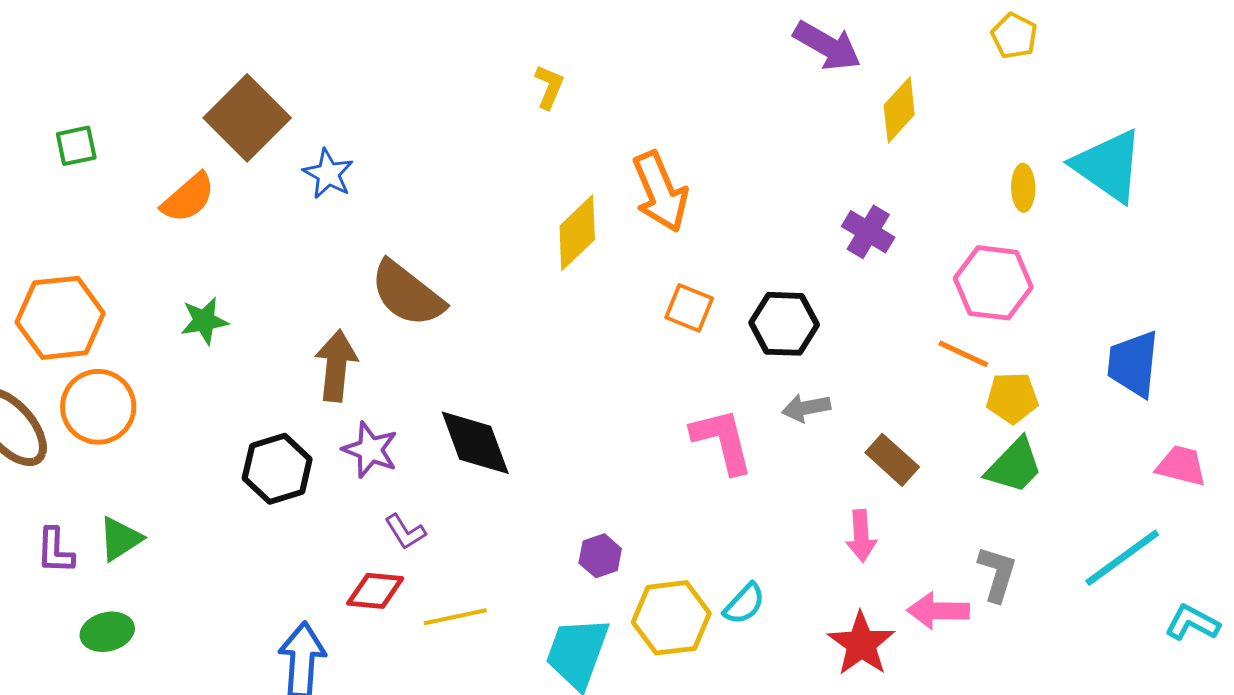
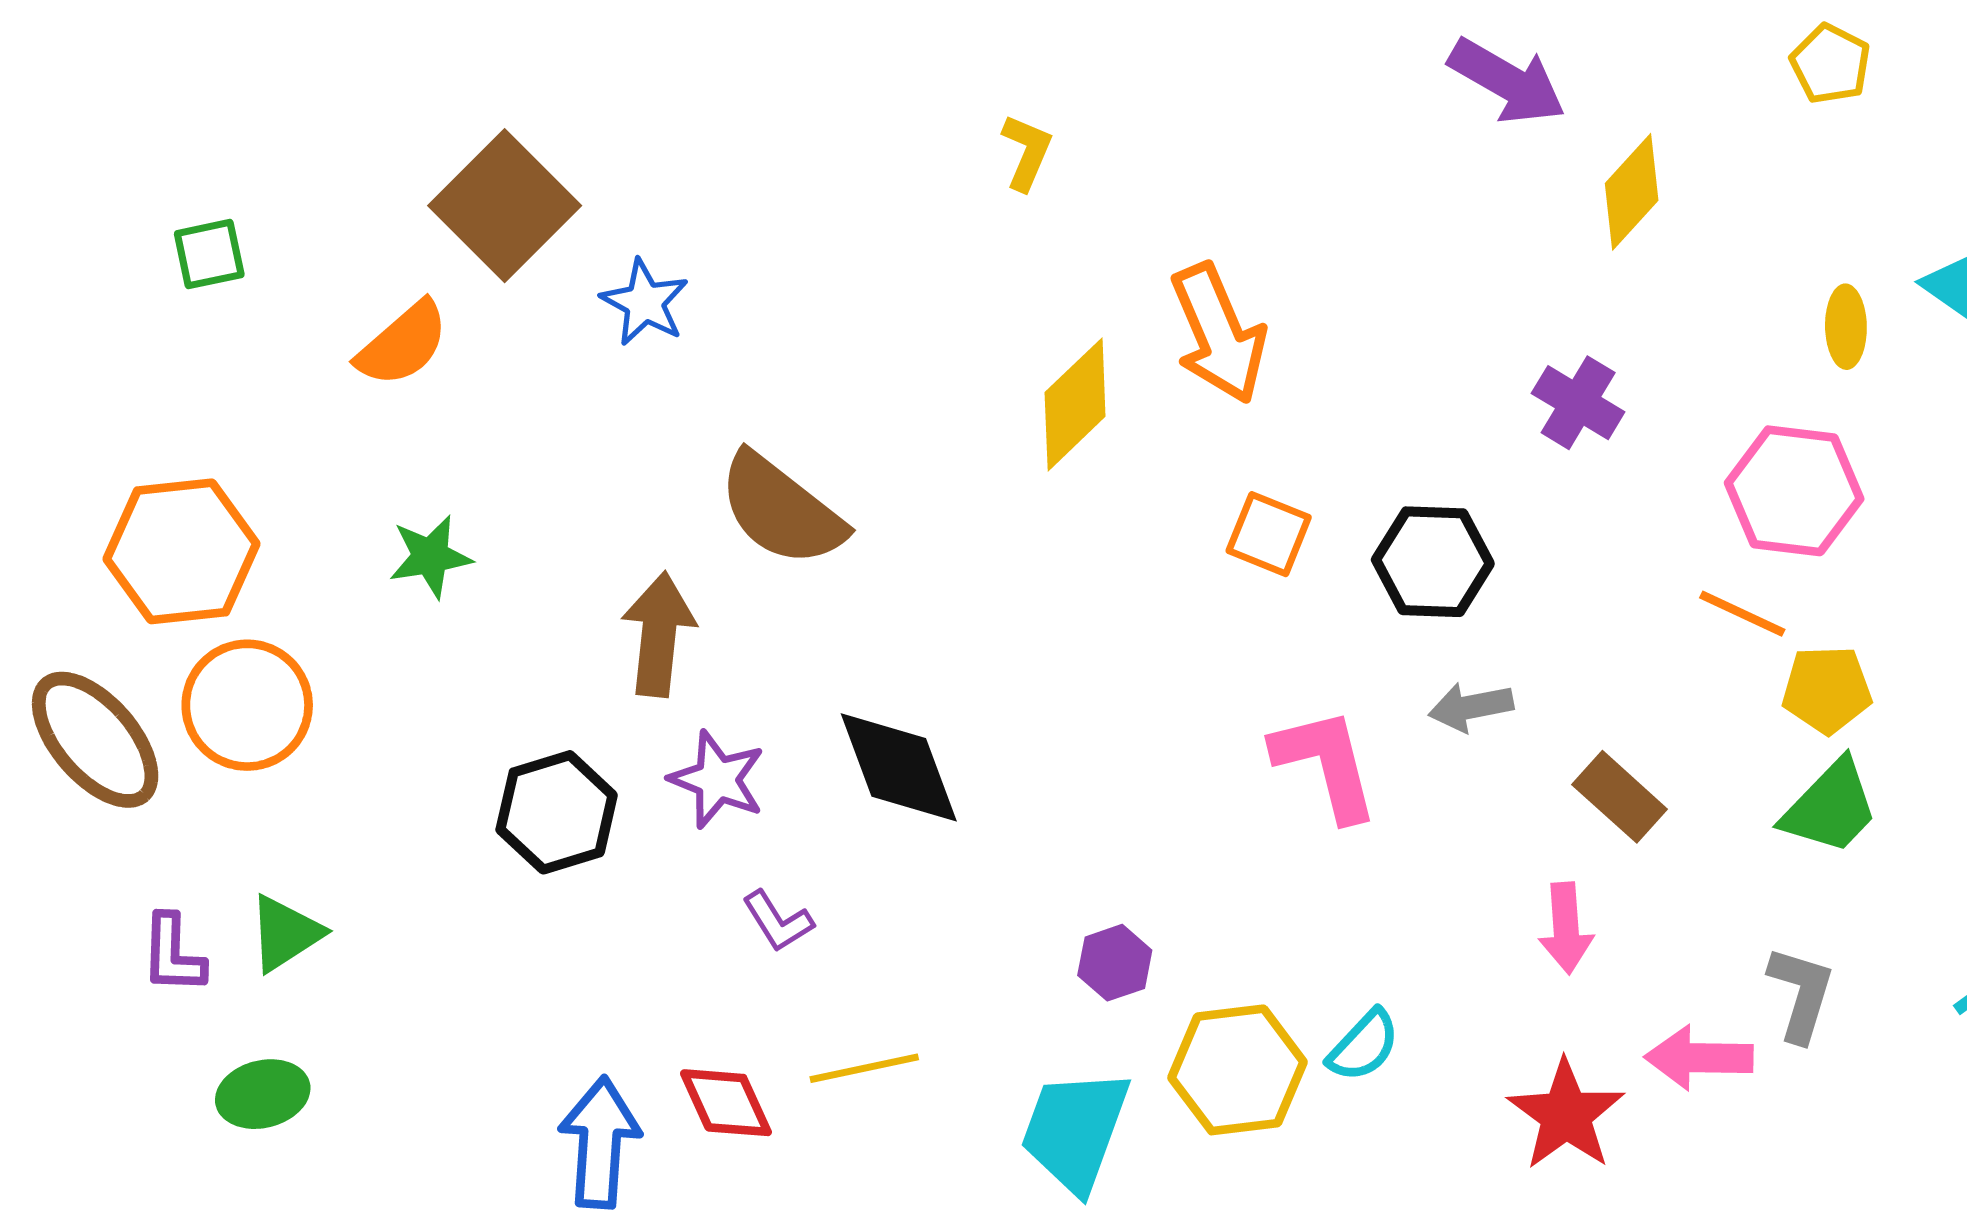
red diamond: (375, 591) -> (726, 1103), moved, turned 60

